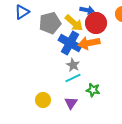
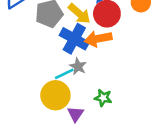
cyan line: (73, 78) -> (64, 74), moved
yellow circle: (43, 100) -> (55, 95), moved, size x1.5

